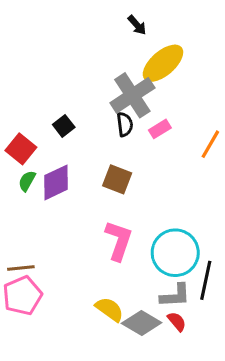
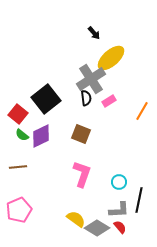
black square: (64, 126) -> (46, 99), size x2.0
green semicircle: (27, 181) -> (22, 135), turned -80
cyan circle: (175, 253) -> (119, 182), size x0.5
brown line: (21, 268) -> (18, 167), moved

